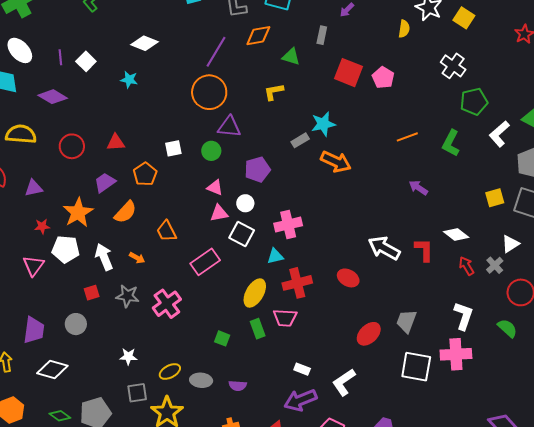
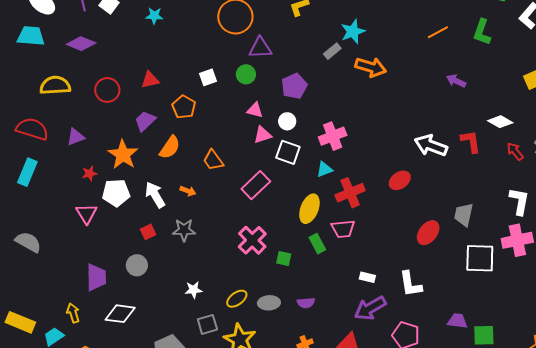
red ellipse: (348, 278) -> (400, 180), turned -55
pink cross: (167, 304) -> (252, 240), moved
white L-shape: (344, 382) -> (410, 284), turned -56

